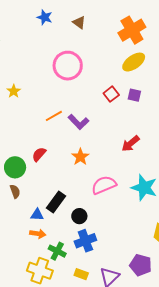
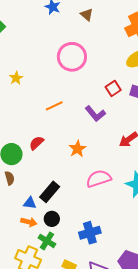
purple L-shape: (78, 122) -> (95, 114), moved
black circle: (79, 216) -> (52, 219), moved
blue cross: (85, 241) -> (90, 233), moved

